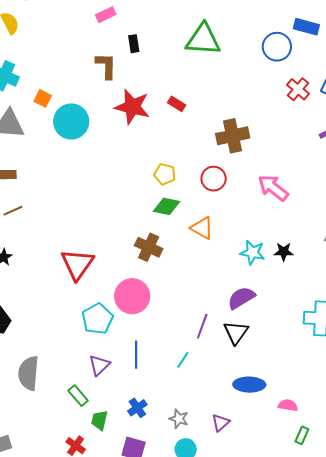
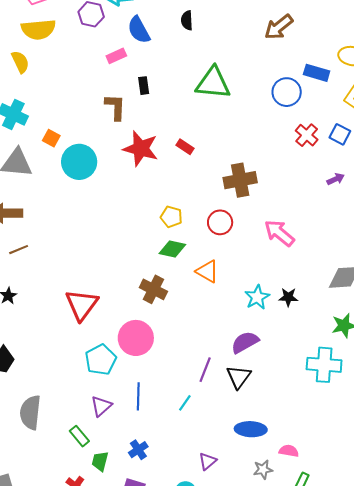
cyan star: (252, 252) -> (257, 297), turned 30
gray star: (179, 419) -> (263, 470), moved, turned -30
purple triangle: (221, 423) -> (208, 461), moved

